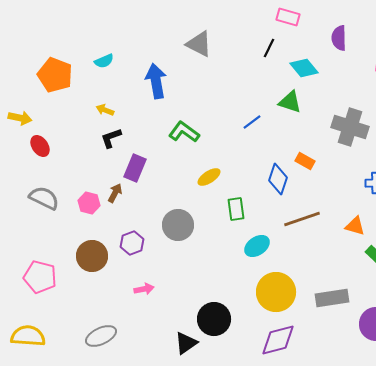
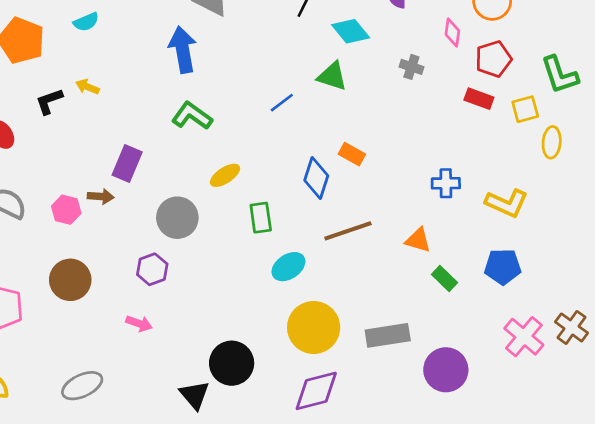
blue arrow: (156, 81) -> (183, 50), moved
gray cross: (350, 127) -> (411, 67), moved, size x0.5
black L-shape: (111, 138) -> (49, 101), moved
brown arrow: (115, 193) -> (101, 197), turned 66
gray circle: (178, 225) -> (177, 218), moved
purple hexagon: (132, 243) -> (152, 269), moved
pink arrow: (144, 289) -> (139, 323), turned 30
black triangle: (186, 343) -> (195, 395), turned -35

